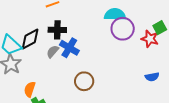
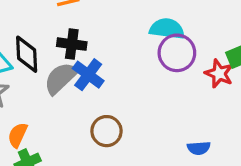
black diamond: (30, 39) -> (27, 54), turned -70
gray semicircle: (53, 52) -> (61, 78), size x1.6
blue semicircle: (152, 77) -> (199, 148), moved

